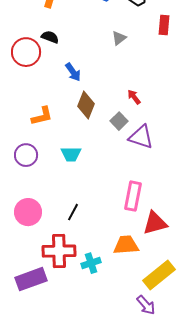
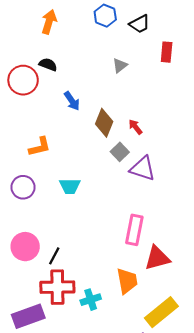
brown diamond: (86, 105) -> (104, 123), moved
black line: (73, 212) -> (54, 256), moved
orange trapezoid: (126, 245) -> (127, 281), turned 84

